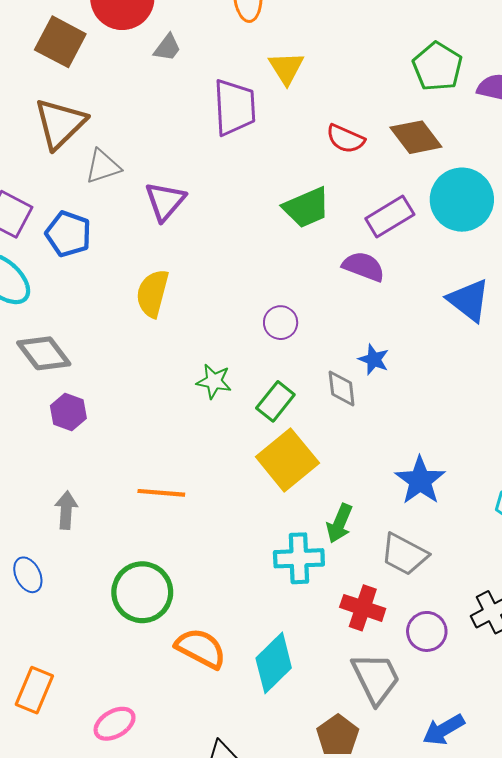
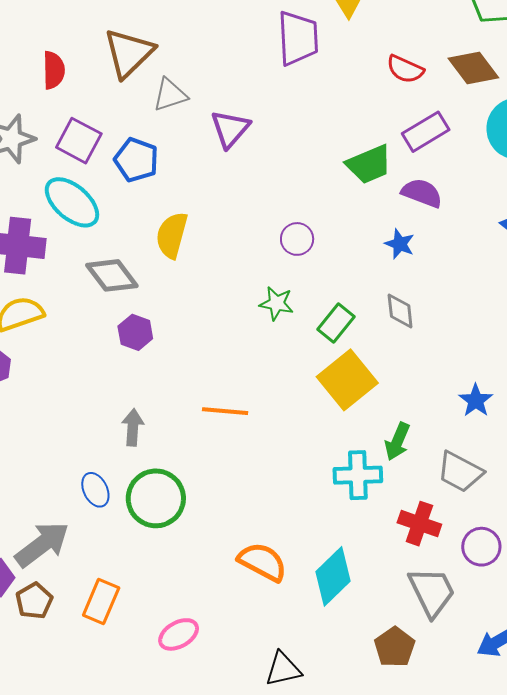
green trapezoid: (306, 208) -> (369, 164), moved
purple rectangle: (390, 217) -> (426, 132), moved
yellow semicircle: (152, 293) -> (172, 235), moved
purple circle: (281, 323) -> (297, 239), moved
blue star: (374, 359) -> (400, 244), moved
blue star: (420, 481) -> (476, 400), size x0.7
green circle: (142, 592) -> (156, 498), moved

